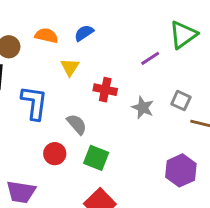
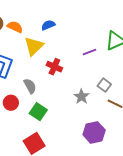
orange semicircle: (46, 36) -> (15, 27), moved
yellow triangle: (70, 67) -> (34, 46), size x1.5
gray star: (143, 108) -> (81, 97), moved

